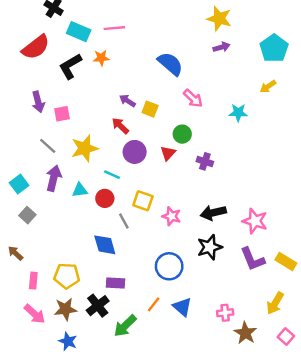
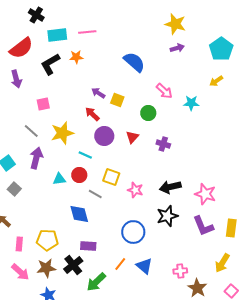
cyan rectangle: (79, 32) -> (57, 35), turned -30
pink arrow: (193, 98) -> (164, 91), moved
purple arrow: (38, 102) -> (16, 79), moved
green circle: (182, 134) -> (148, 113), moved
cyan triangle: (80, 190) -> (59, 179), moved
gray line: (124, 221) -> (95, 194), turned -32
yellow rectangle: (286, 262) -> (231, 228), turned 66

